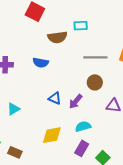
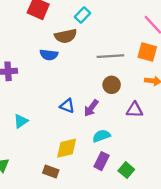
cyan rectangle: (81, 26) -> (82, 15), moved, turned -40
blue semicircle: (41, 63) -> (49, 55), moved
brown rectangle: (15, 152) -> (51, 171), moved

